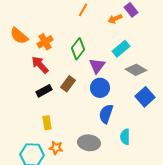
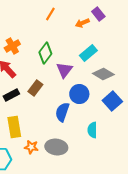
blue circle: (100, 88) -> (79, 94), moved
blue semicircle: (106, 114) -> (62, 112), moved
yellow rectangle: (47, 123) -> (14, 127), size x1.5
cyan semicircle: (125, 137) -> (92, 130), moved
orange star: (56, 148) -> (31, 147), moved

